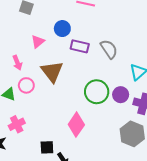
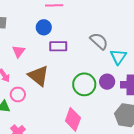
blue circle: (62, 29) -> (44, 27), moved
gray semicircle: (109, 49) -> (99, 41), moved

